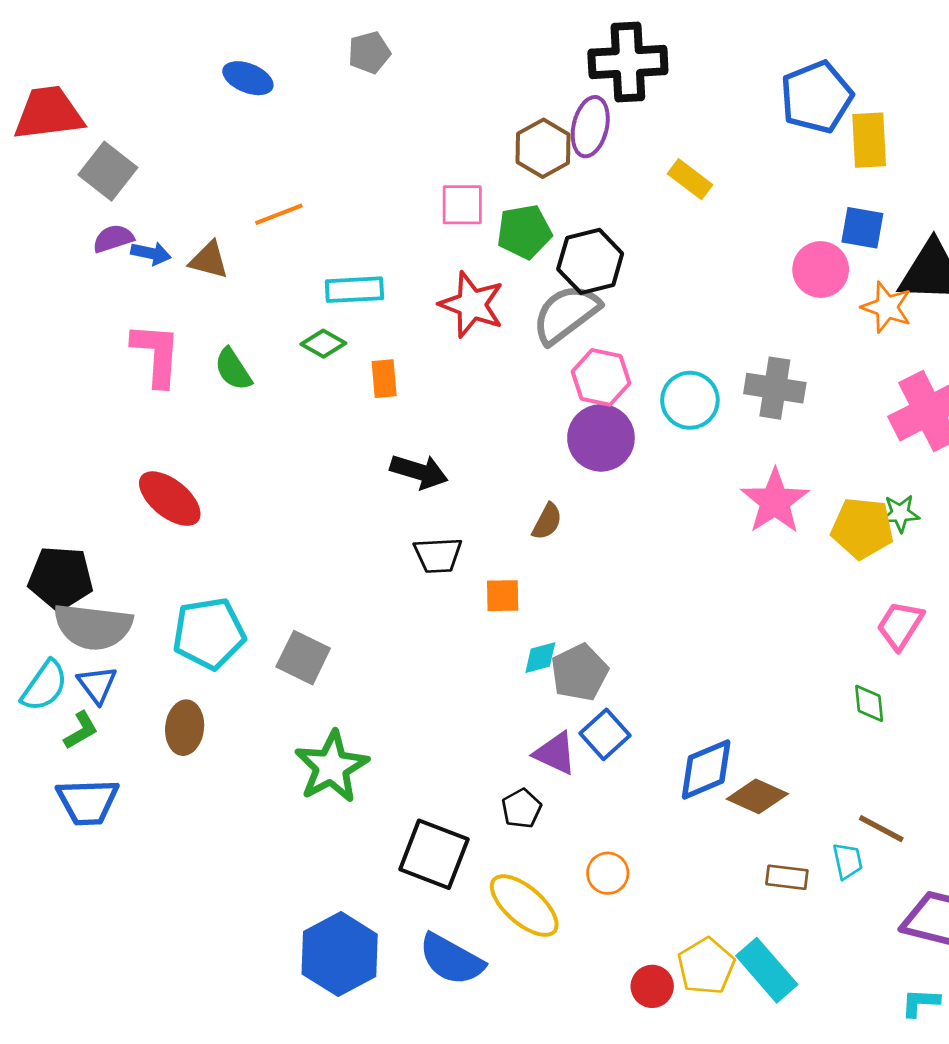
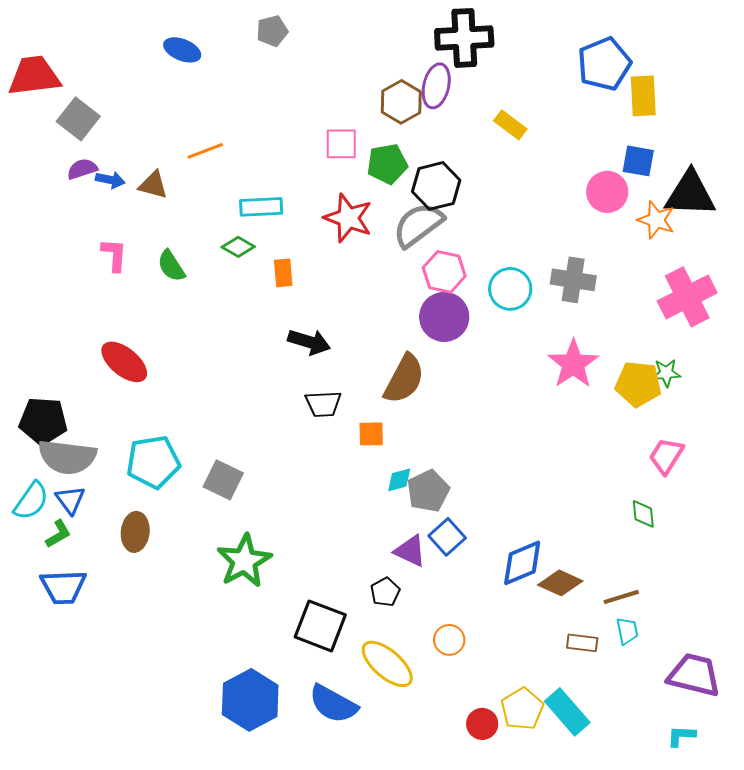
pink L-shape: (156, 354) -> (114, 255), size x0.7
brown semicircle: (547, 521) -> (404, 379), size x1.8
brown line: (881, 829) -> (621, 597), moved, turned -45

